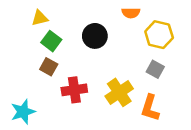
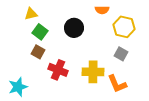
red cross: (74, 90) -> (58, 70), turned 30
yellow cross: (119, 92) -> (93, 72), turned 35
orange L-shape: (150, 108) -> (117, 84), turned -40

